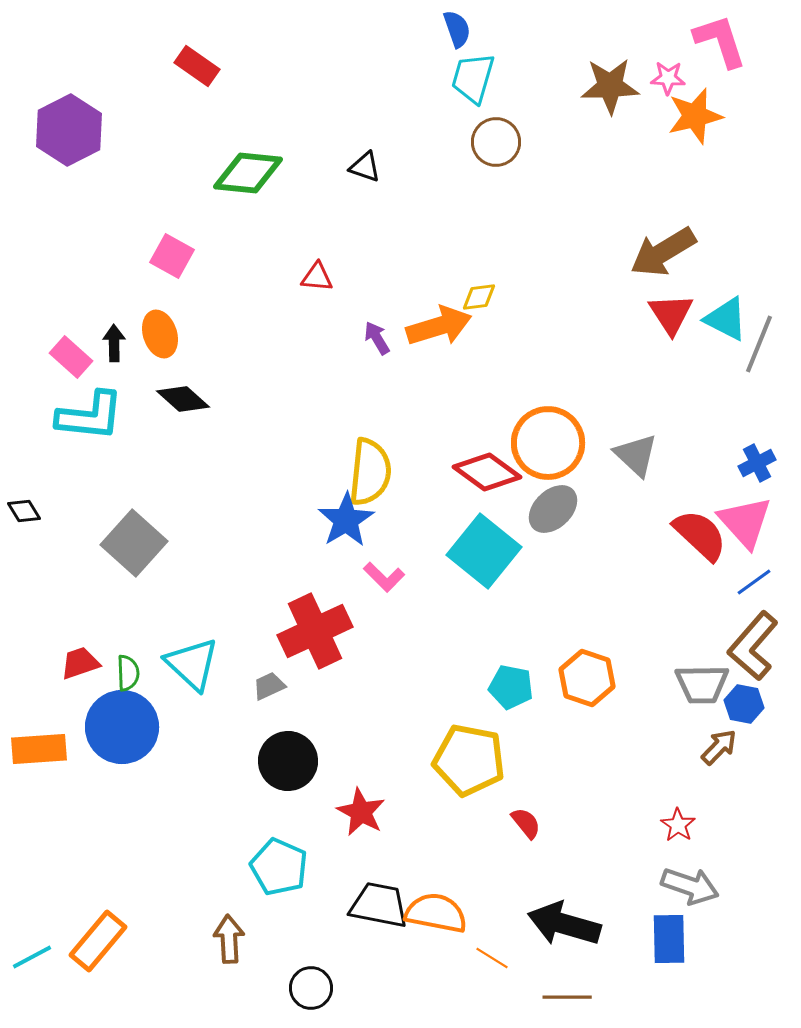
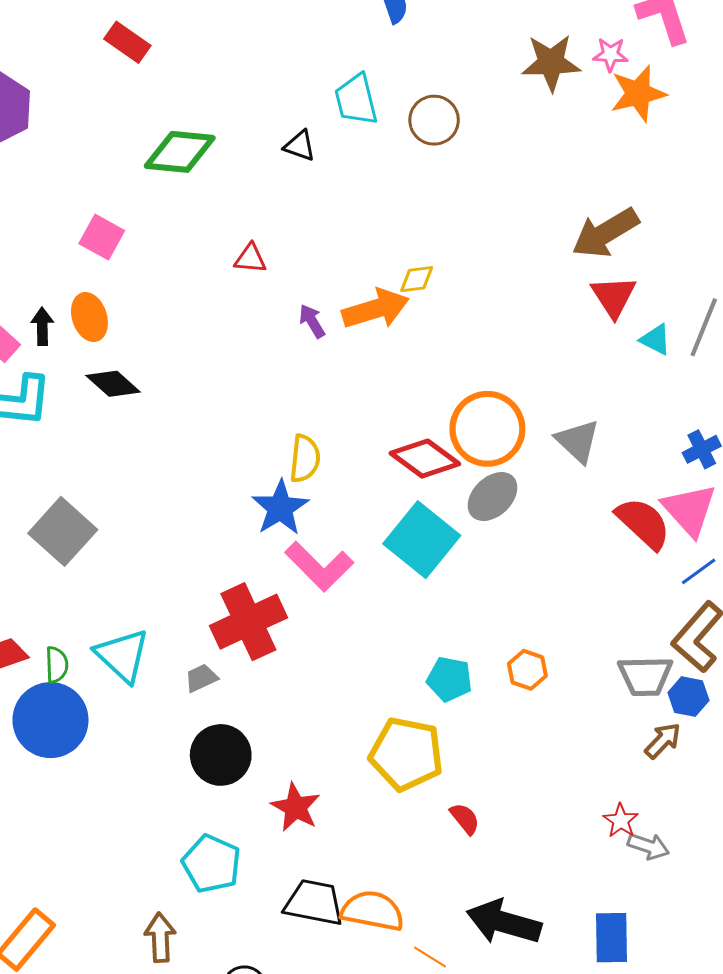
cyan trapezoid: (473, 78) -> (356, 100), moved, turned -30
cyan triangle: (726, 319) -> (656, 340), moved, size x0.7
yellow semicircle: (370, 472) -> (305, 459), size x0.7
pink L-shape: (384, 577) -> (319, 566), size x1.6
orange hexagon: (587, 678) -> (527, 670), size x0.7
gray arrow: (690, 886) -> (648, 846), moved, size x0.7

